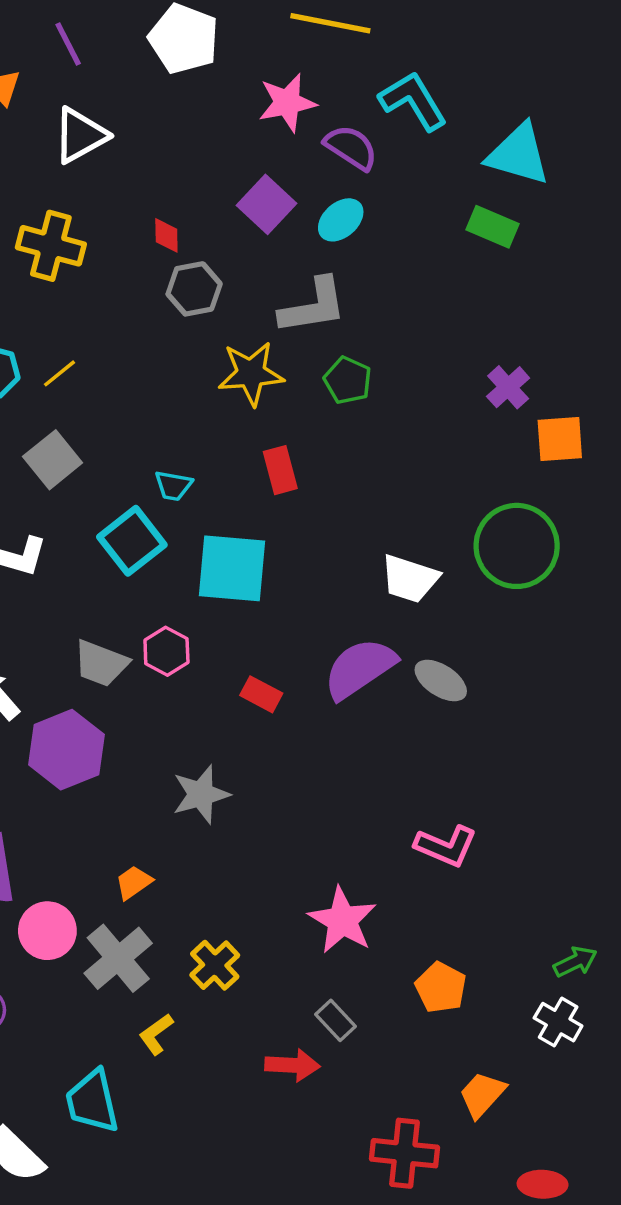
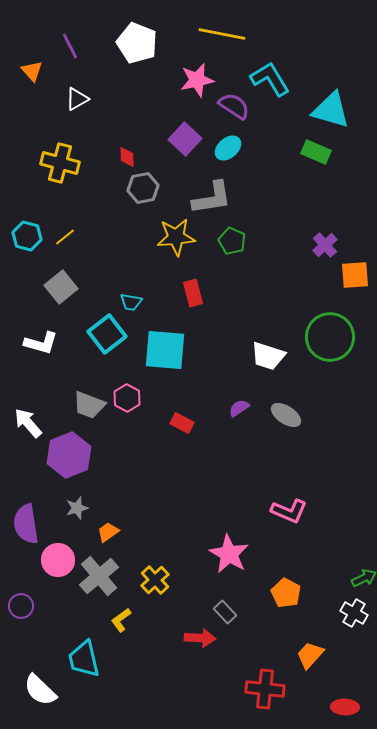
white triangle: (80, 135) -> (77, 99), size x0.7
purple semicircle: (360, 668) -> (239, 408), size x0.5
gray star: (201, 794) -> (77, 508), moved, size x0.7

